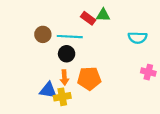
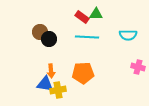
cyan line: (70, 37) -> (87, 37), moved
black circle: (67, 54) -> (49, 39), moved
orange arrow: (64, 77) -> (51, 71), moved

